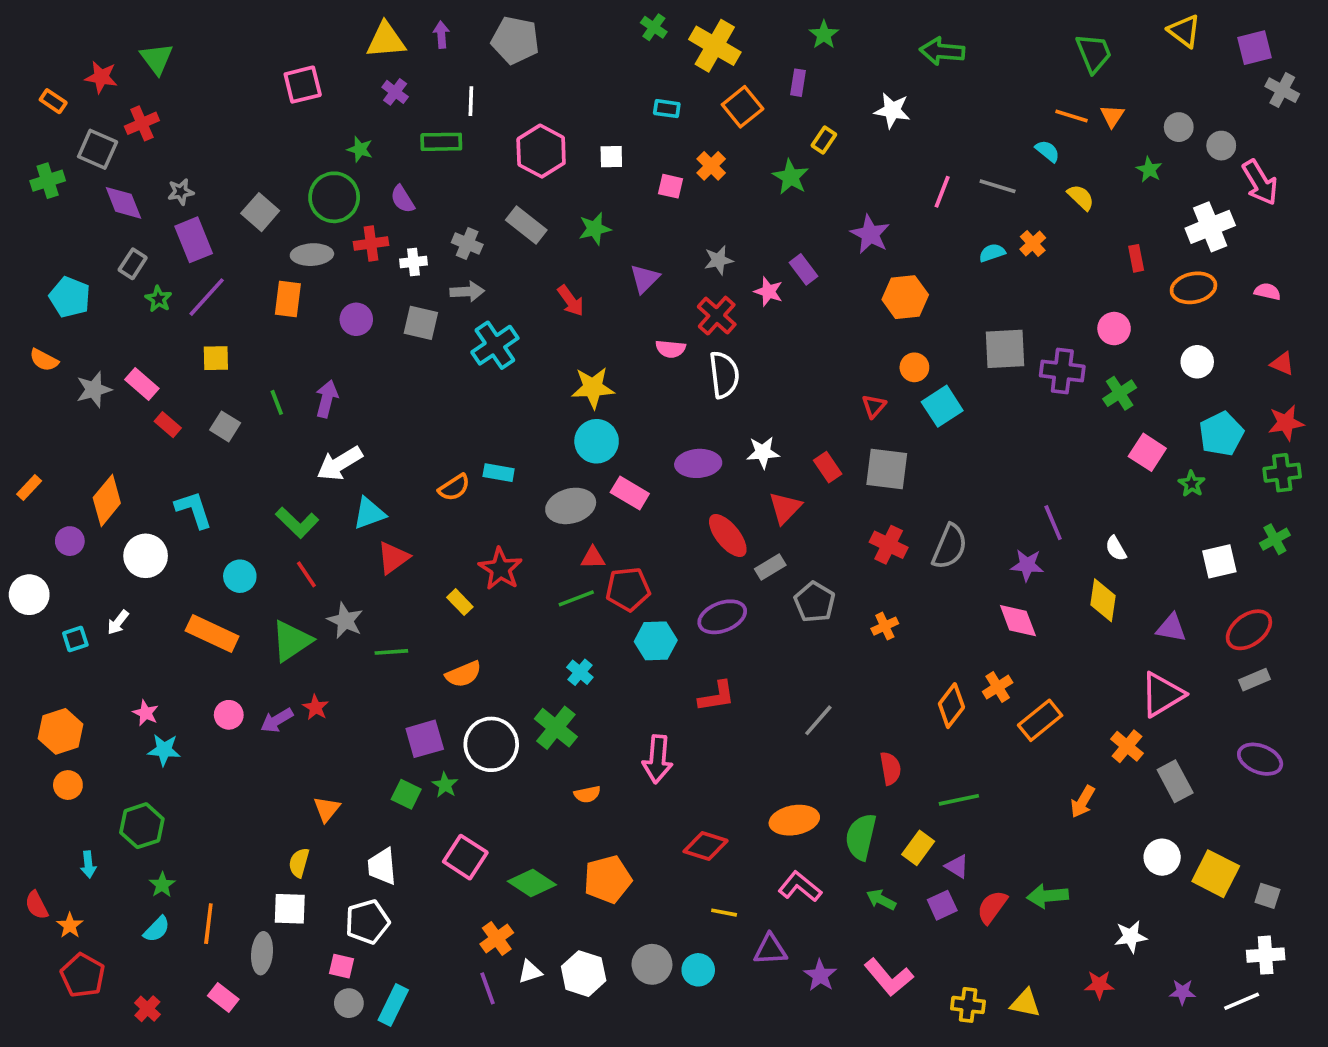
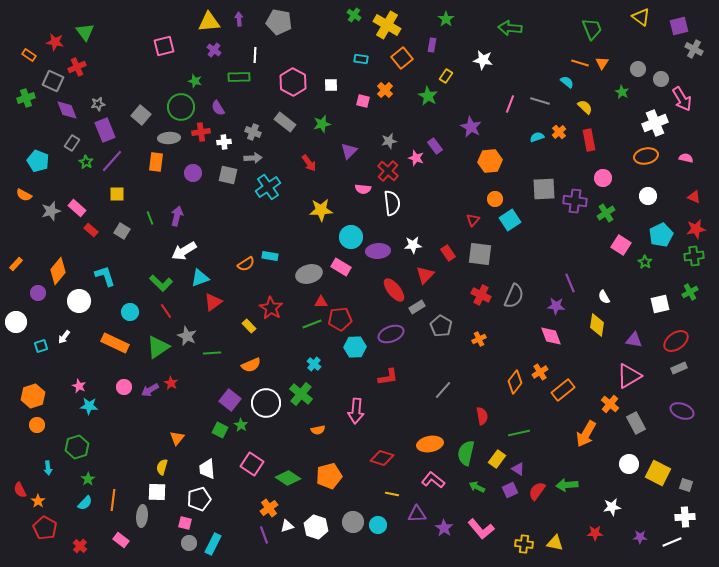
red rectangle: (1136, 258) -> (589, 140), moved, size x1.5
cyan circle: (597, 441) -> (351, 237), moved
purple square: (425, 739) -> (230, 400), turned -35
orange arrow: (1083, 802) -> (586, 434), size x1.5

